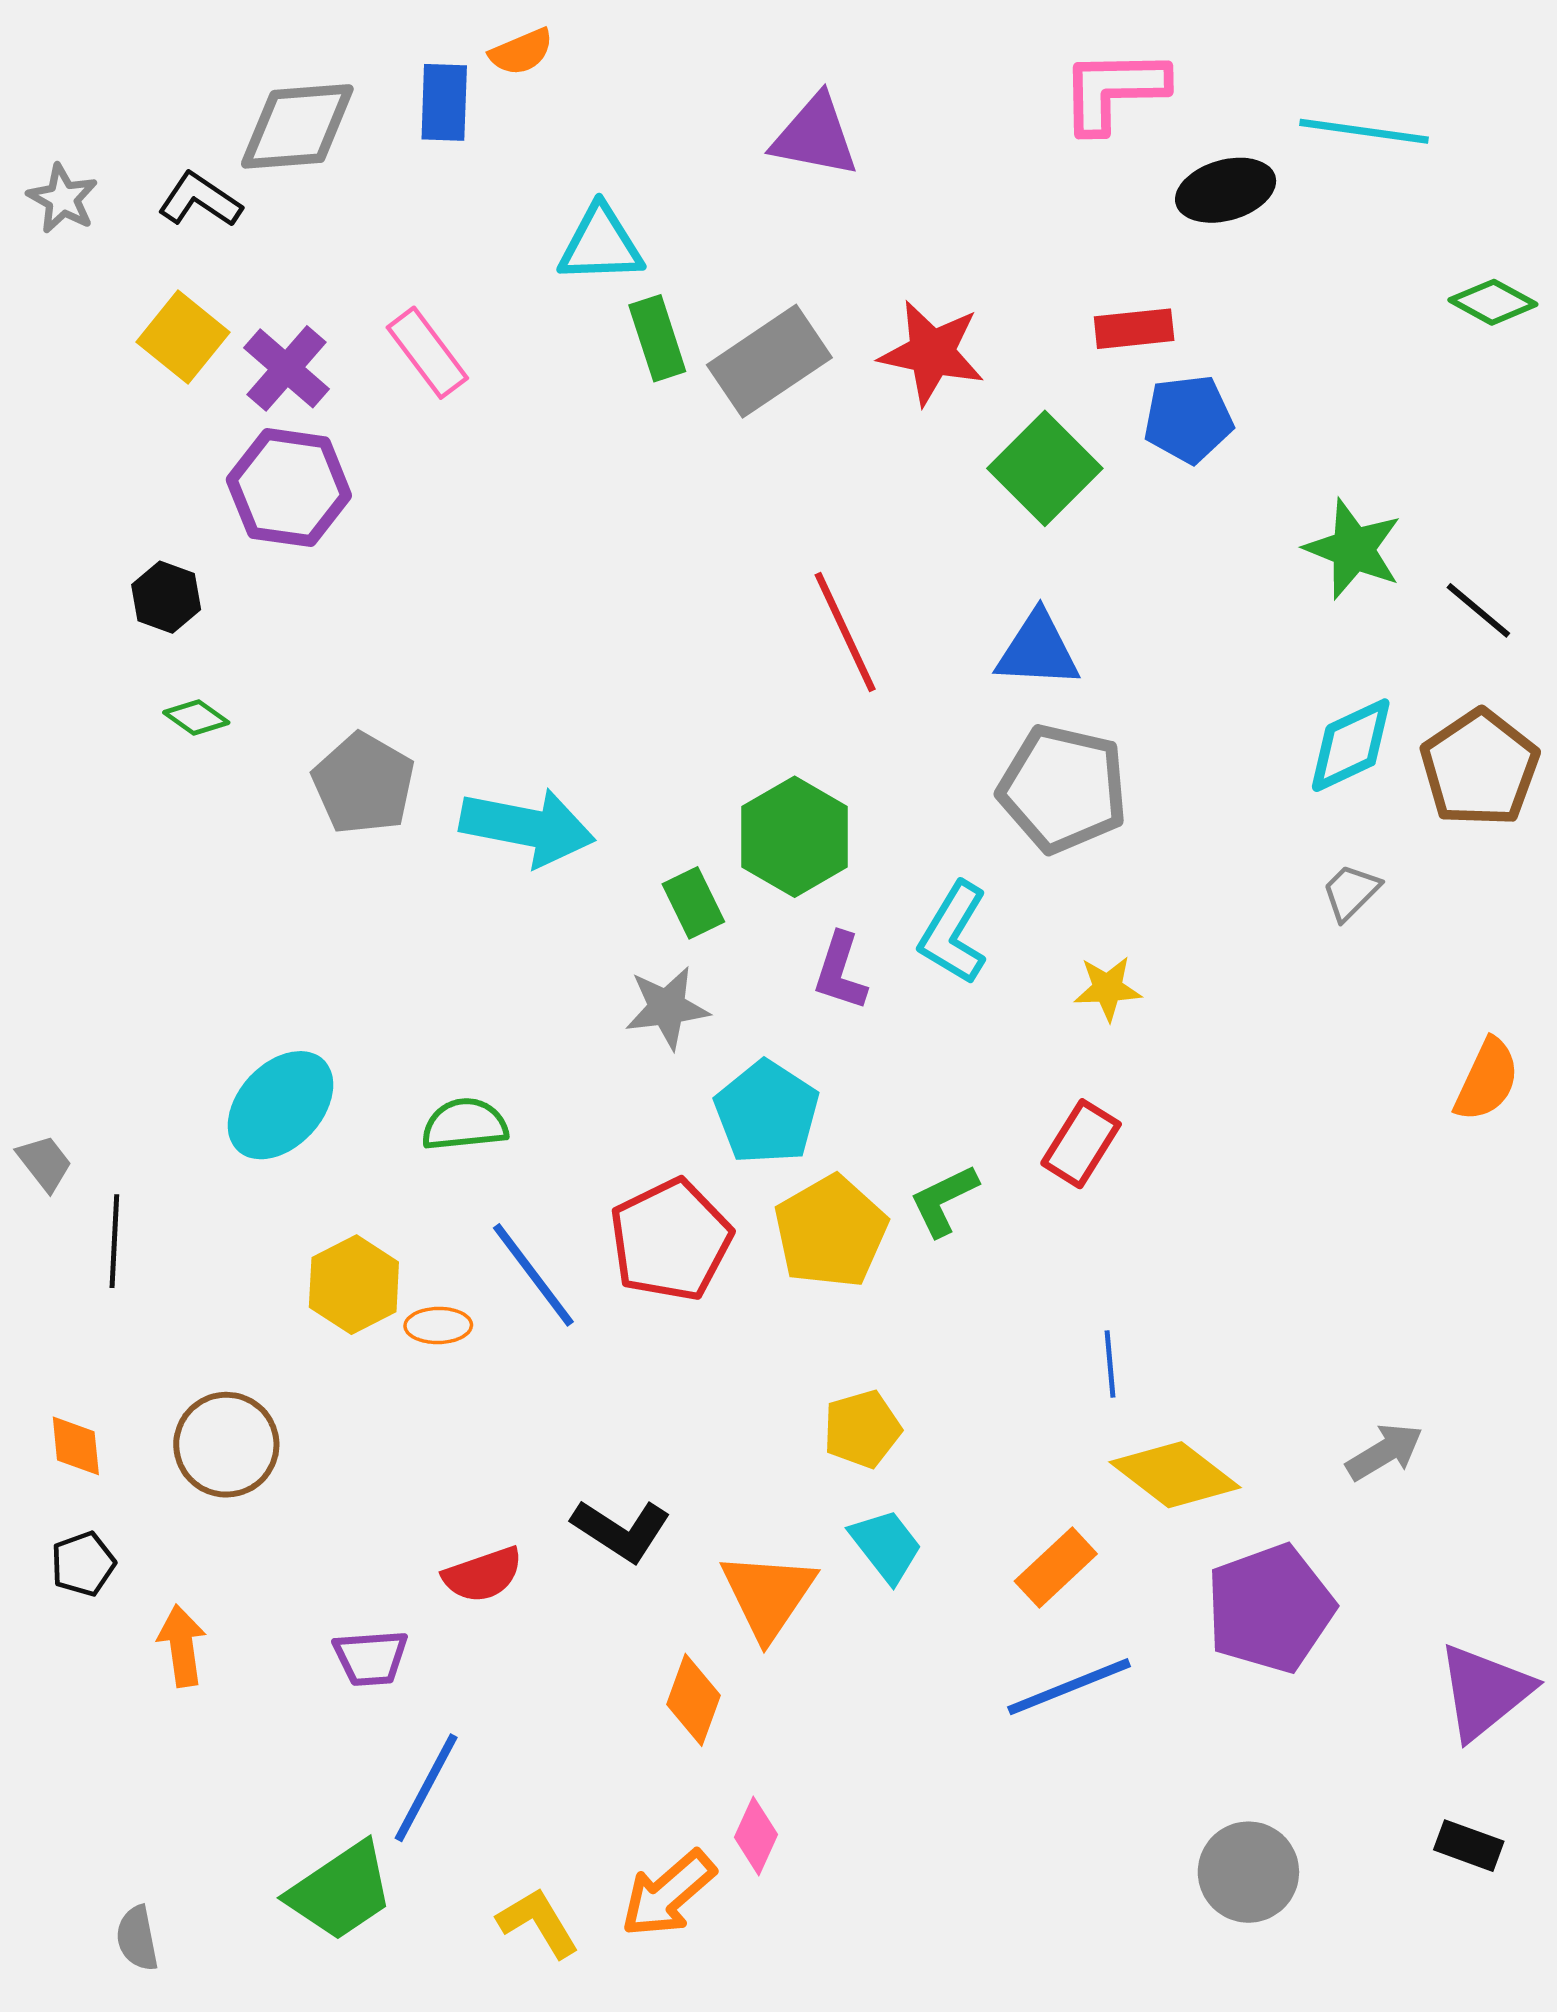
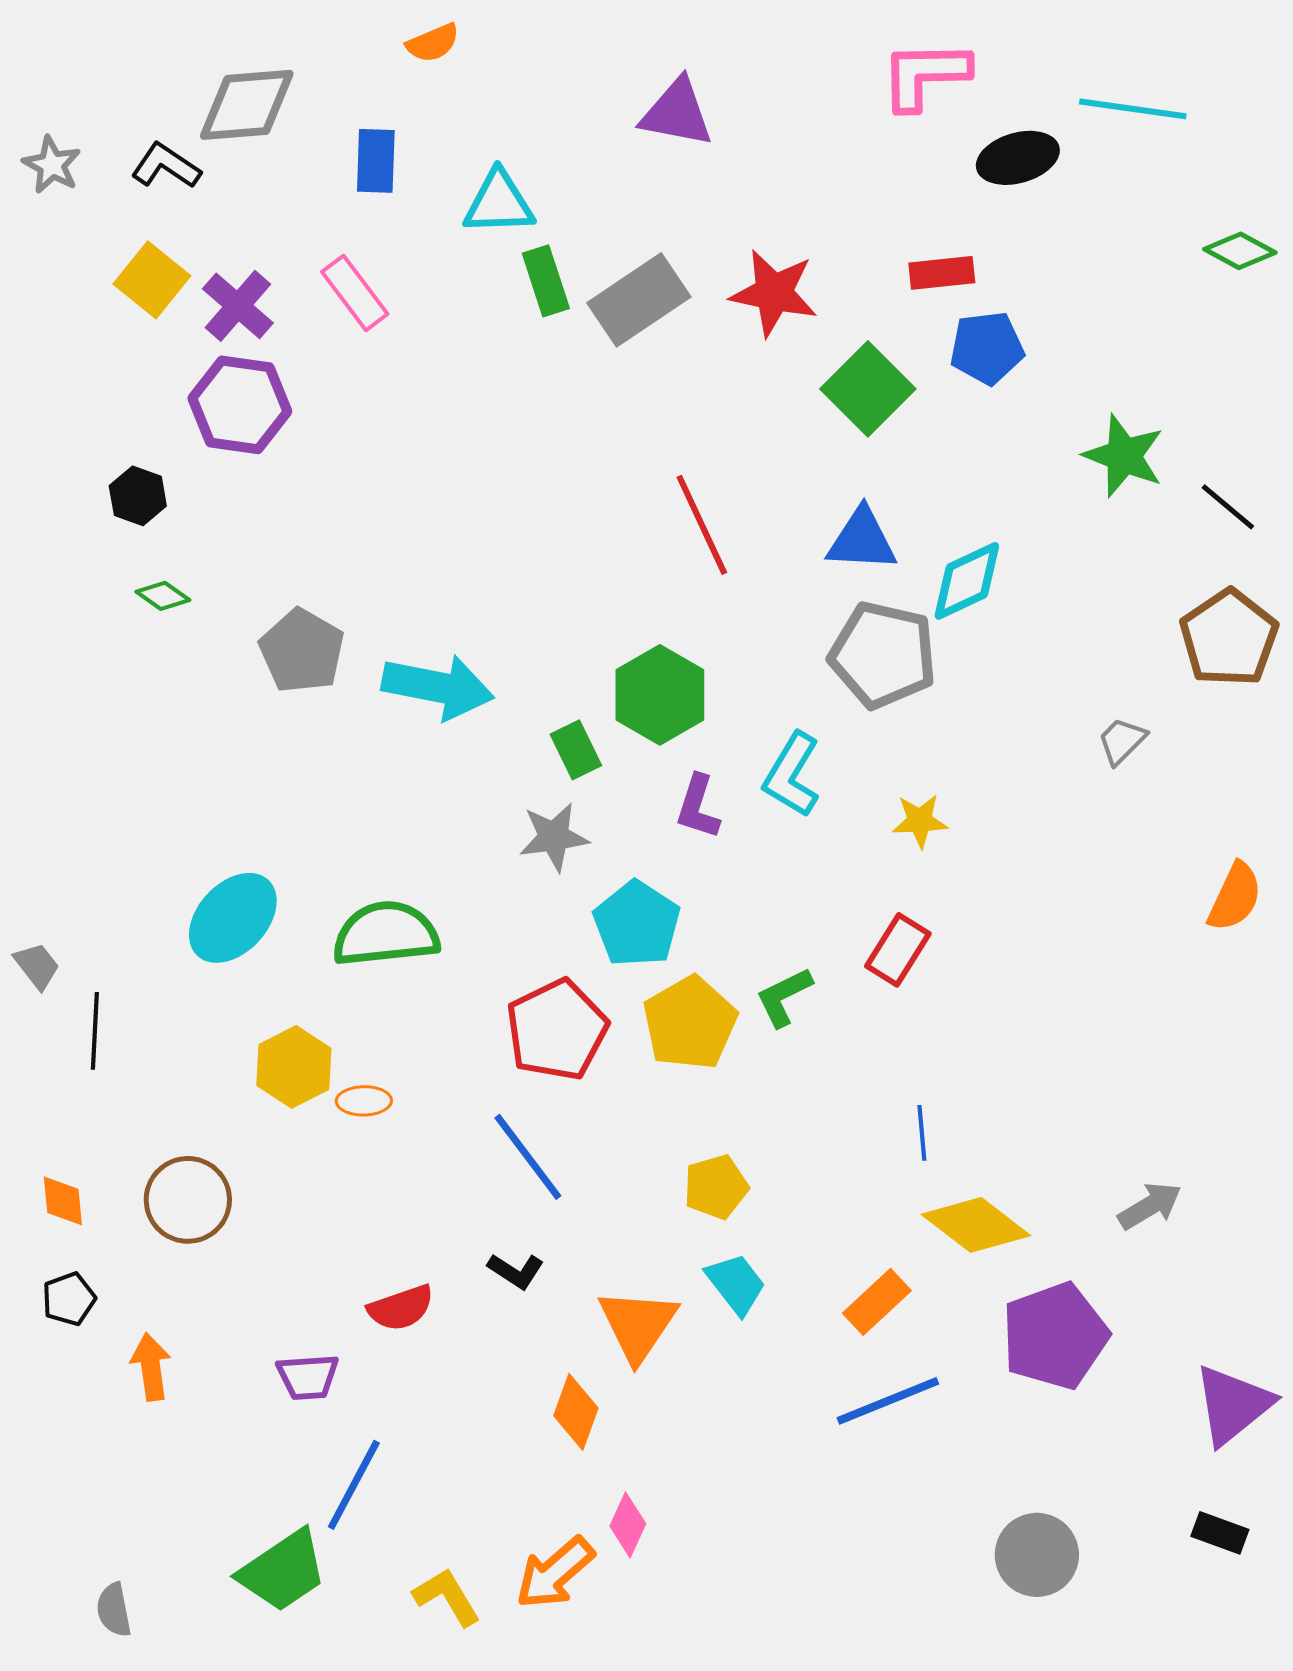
blue rectangle: (444, 102) -> (376, 161), moved
cyan diamond: (1351, 745) -> (967, 581), moved
green semicircle: (465, 1124) -> (386, 934), size x1.5
blue line: (533, 1275) -> (528, 1157), moved
black L-shape: (621, 1530) -> (516, 1271), size x0.7

